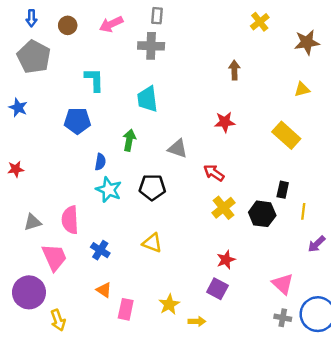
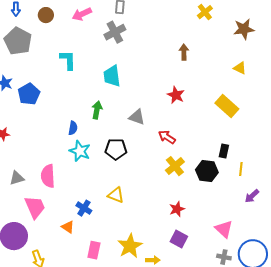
gray cross: (151, 46) -> (115, 32), turned -30
yellow triangle: (302, 89) -> (240, 68), turned 40
blue pentagon: (77, 121) -> (29, 94), moved, turned -30
red star: (225, 122) -> (176, 95), turned 30
blue cross: (100, 250) -> (84, 208), moved
purple square: (217, 289) -> (179, 239), moved
orange triangle: (104, 290) -> (68, 227), moved
yellow star: (169, 304) -> (130, 246), size x1.4

